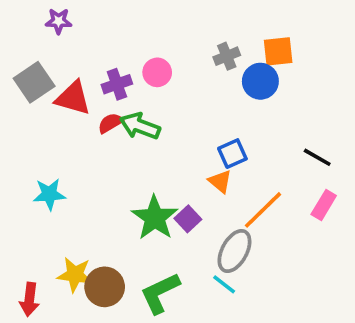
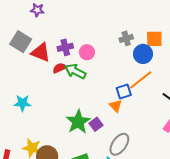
pink circle: (157, 72) -> (87, 52), moved
gray square: (34, 82) -> (21, 42), turned -30
orange line: (263, 210) -> (141, 80), moved

